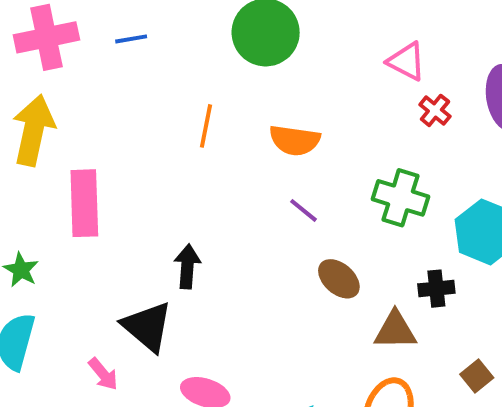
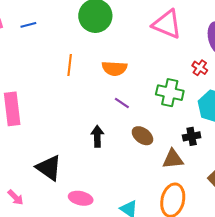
pink triangle: (406, 61) -> (167, 24), size x1.5
red cross: (435, 110) -> (200, 68), moved
black arrow: (187, 266) -> (97, 136), moved
pink arrow: (103, 374) -> (16, 197), moved

